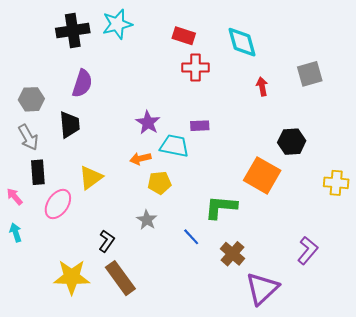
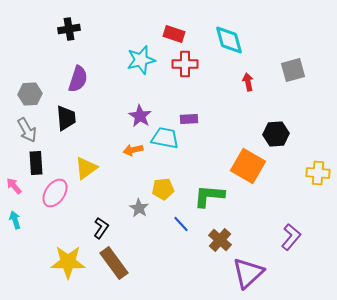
cyan star: (117, 24) -> (141, 60), moved
black cross: (73, 30) -> (69, 29), size x0.7
yellow pentagon: (159, 183) -> (163, 189), moved

